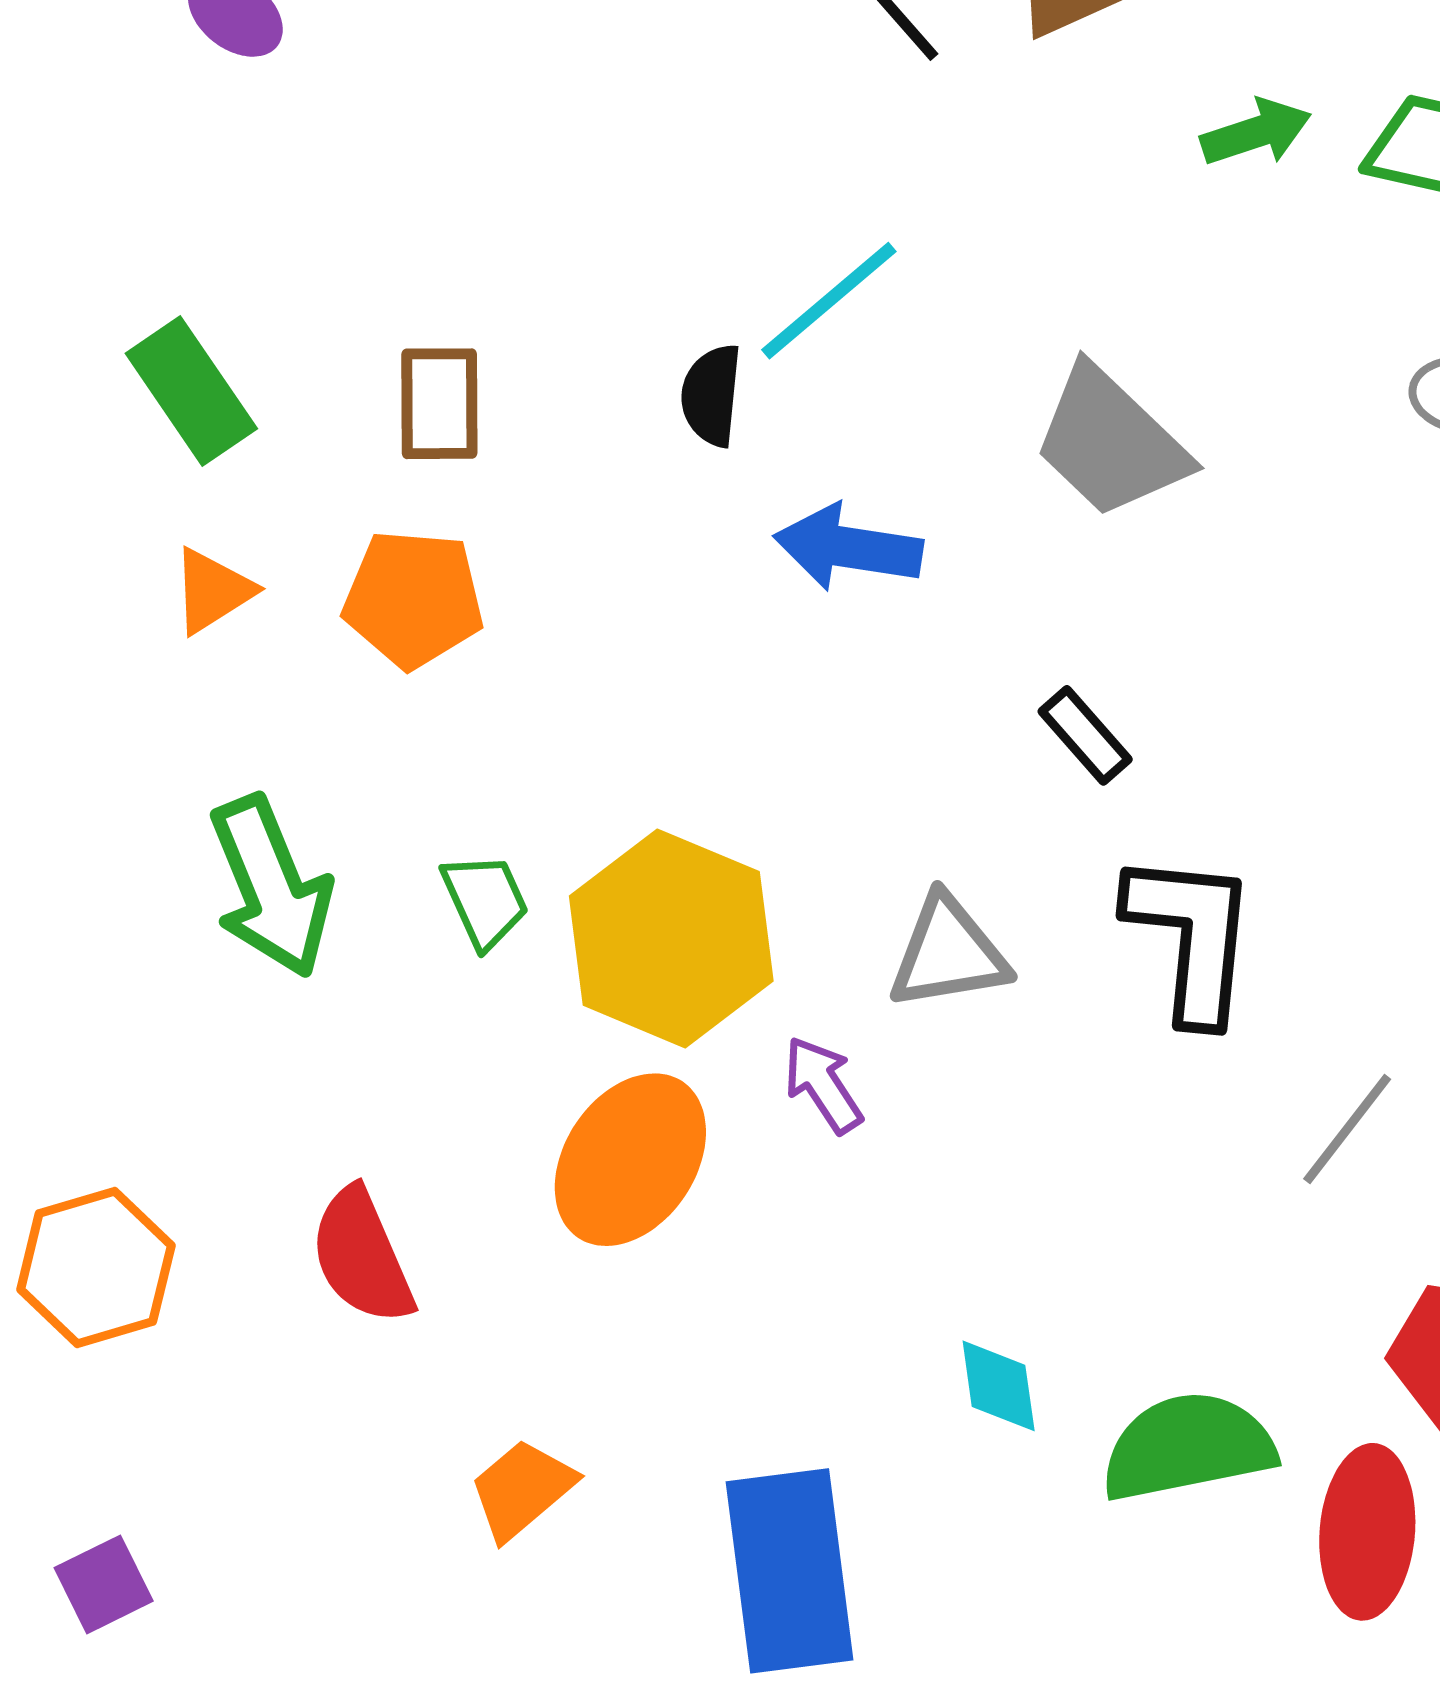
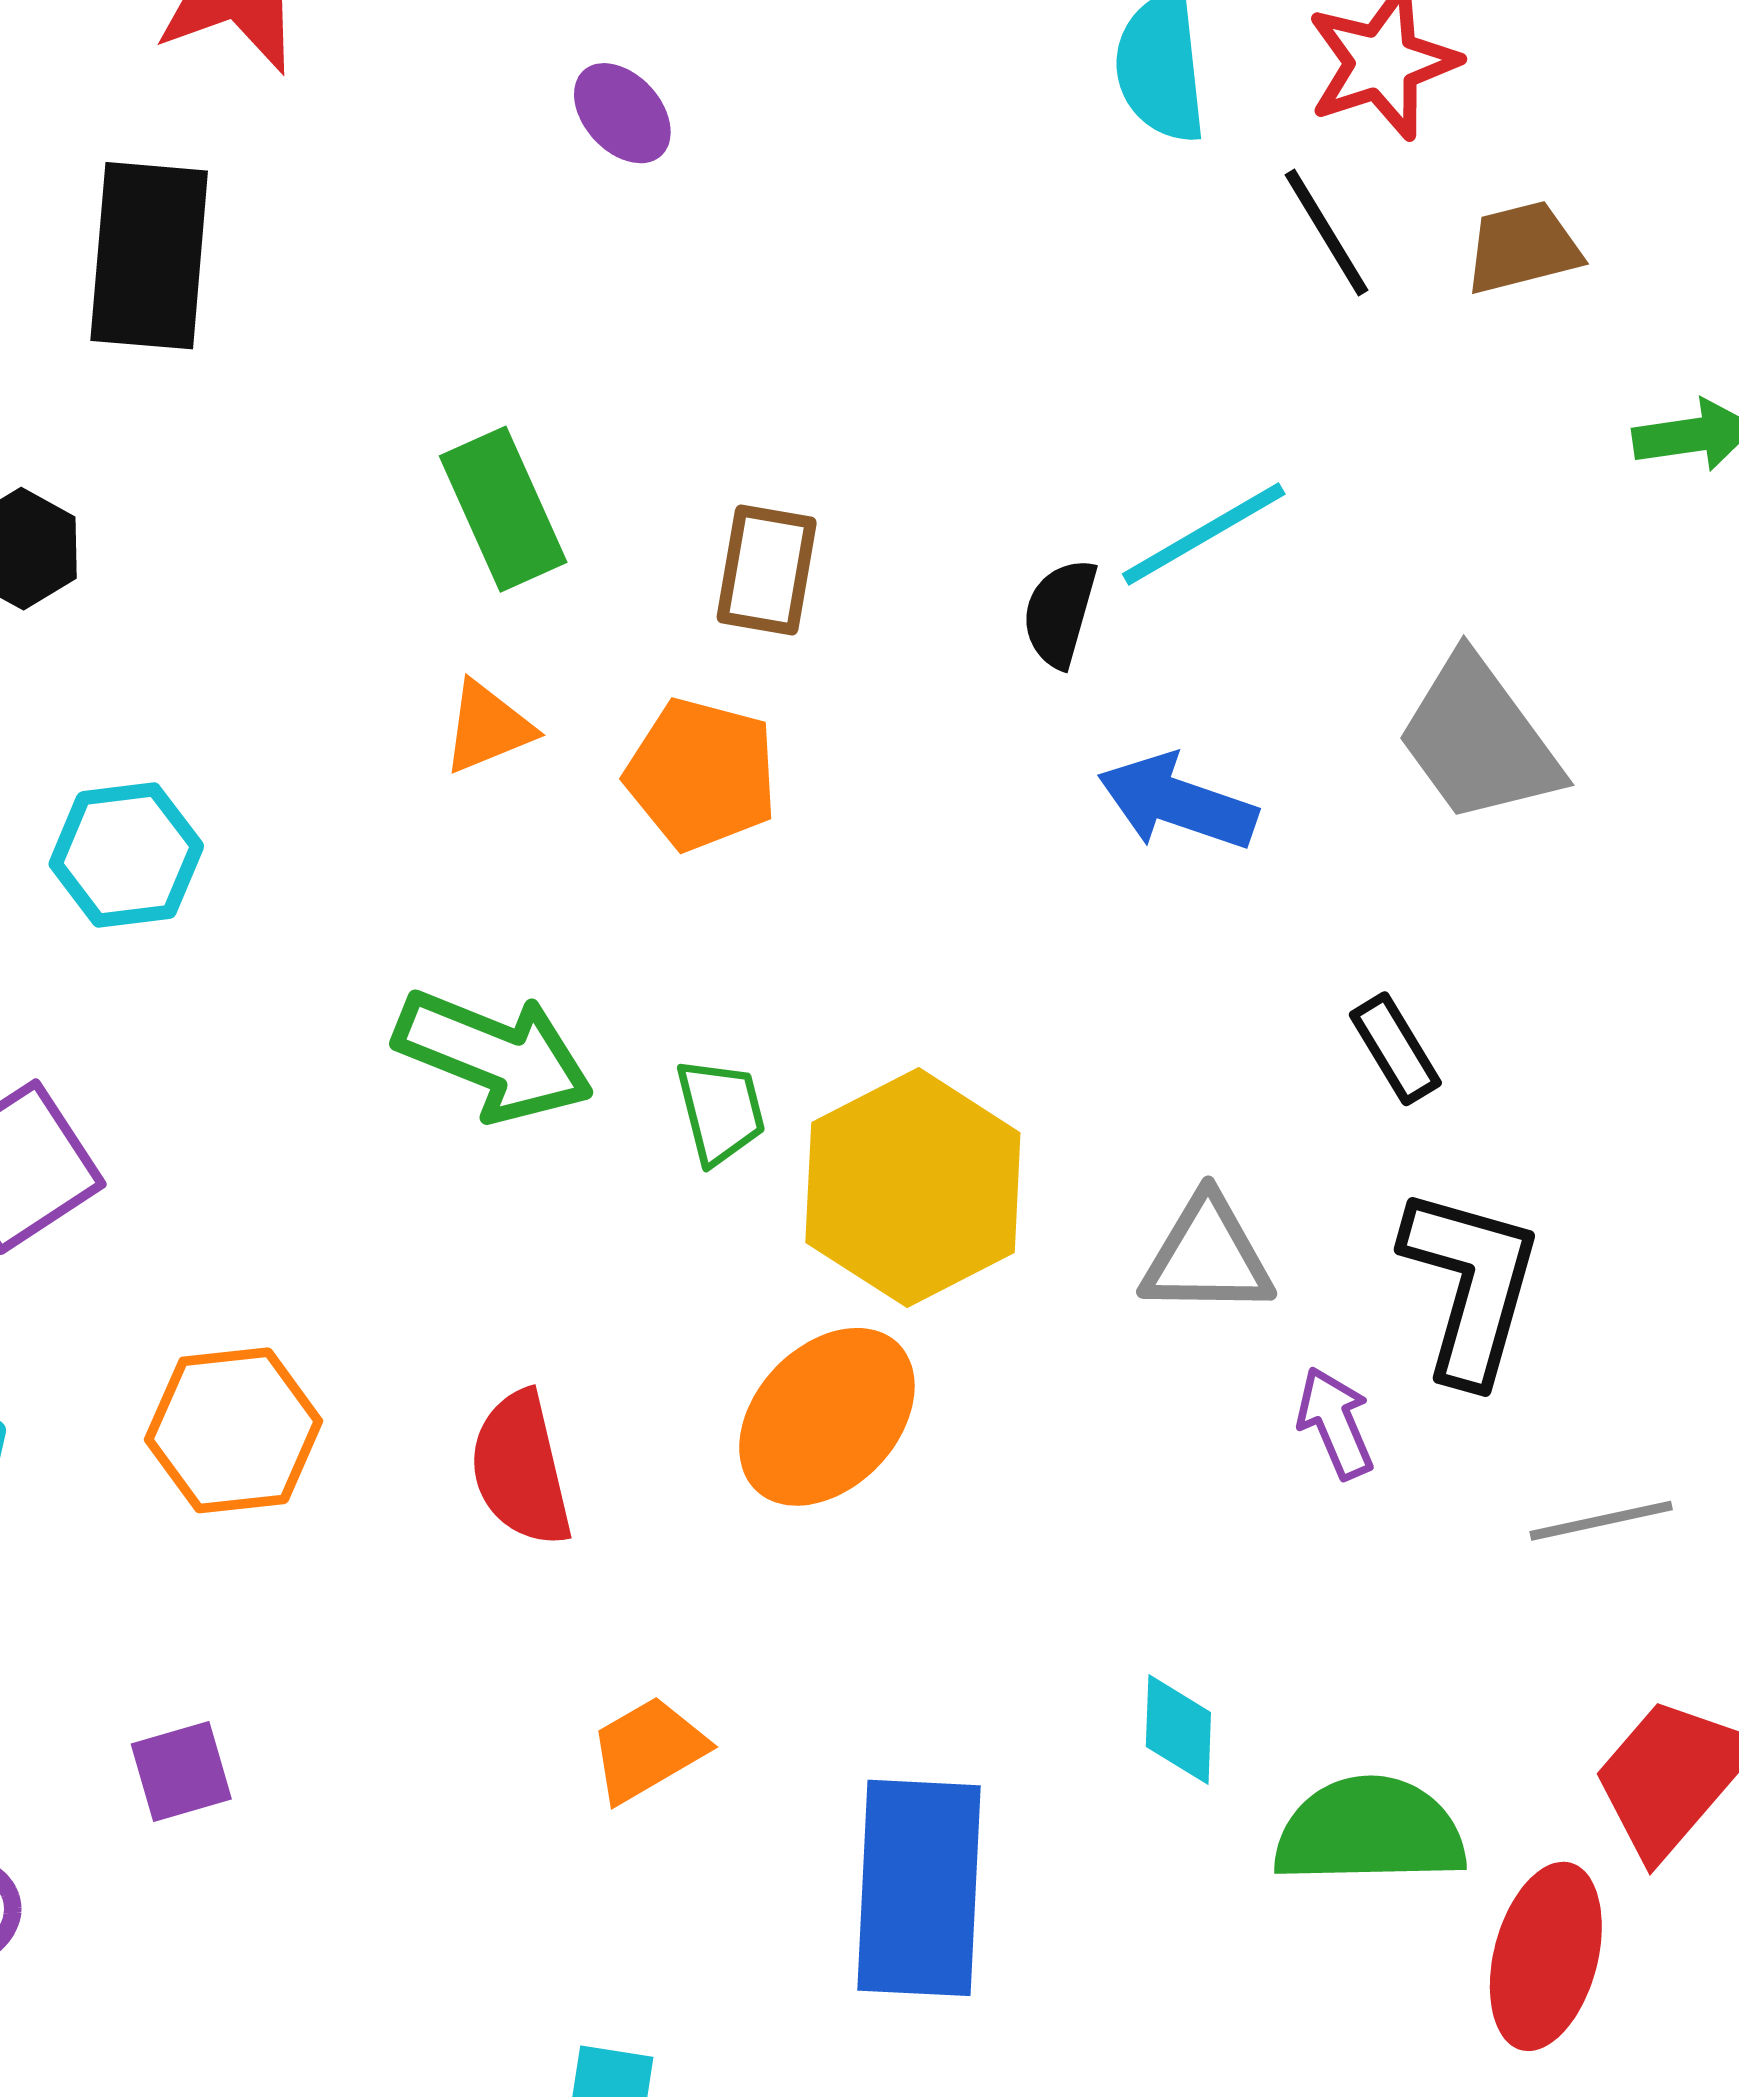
green arrow: (271, 887) -> (494, 1055), turned -56
purple arrow: (823, 1085) -> (1335, 1423), moved
gray line: (1347, 1129) -> (1601, 1521), turned 30

